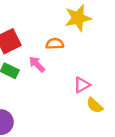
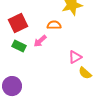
pink arrow: (37, 64) -> (40, 41), turned -88

